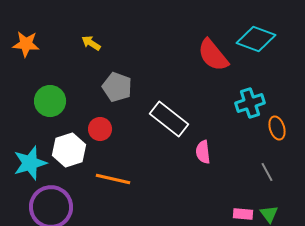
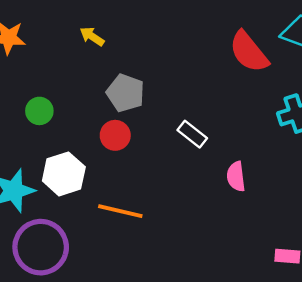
green circle: (50, 101) -> (39, 111), size x0.7
white rectangle: (169, 119) -> (192, 134), size x0.6
red circle: (100, 129) -> (115, 135), moved

